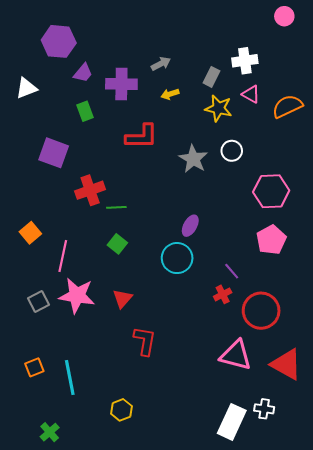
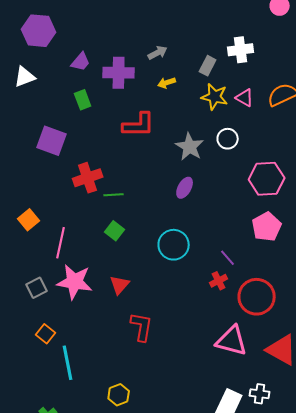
purple hexagon: (59, 41) -> (39, 31), moved
pink triangle: (251, 94) -> (245, 98), moved
purple ellipse: (190, 226) -> (185, 188), moved
orange square: (34, 367) -> (46, 334), moved, turned -30

